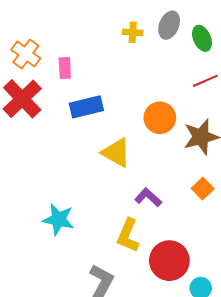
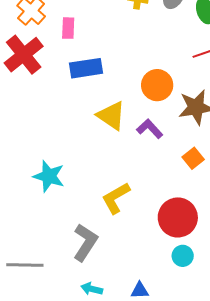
purple L-shape: (148, 197) -> (150, 129), moved
yellow L-shape: (128, 236) -> (116, 198), turned 32
red circle: (169, 261) -> (178, 217), moved

